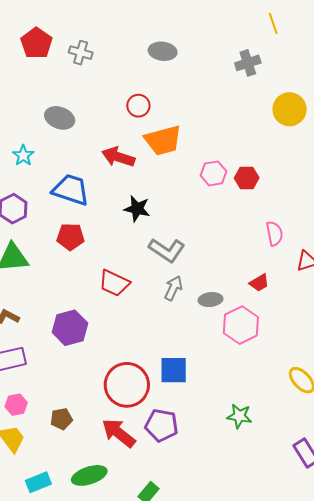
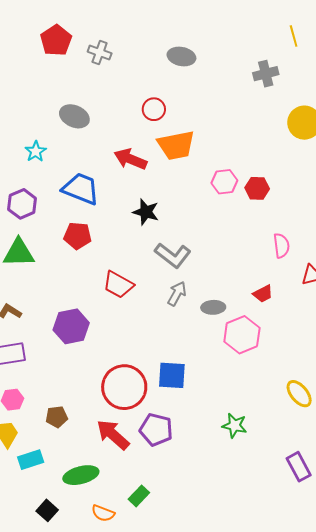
cyan rectangle: (38, 482) -> (31, 460), moved

